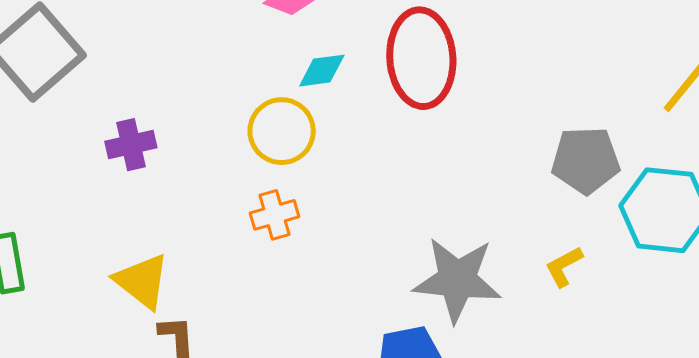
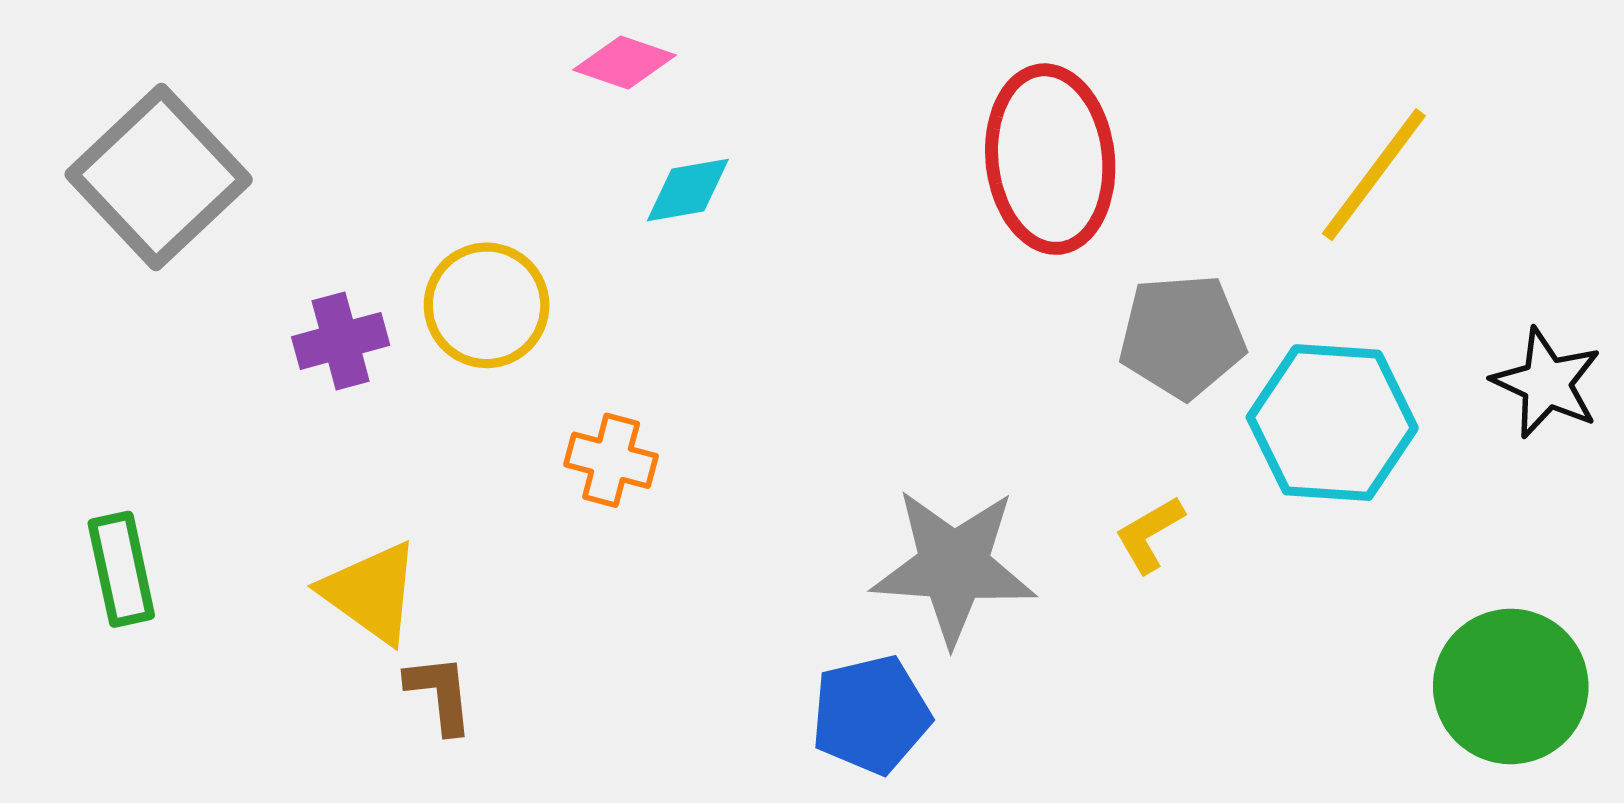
red ellipse: (421, 58) -> (1050, 159), moved
yellow circle: (282, 131) -> (487, 305), moved
orange cross: (274, 215) -> (611, 460), turned 33

